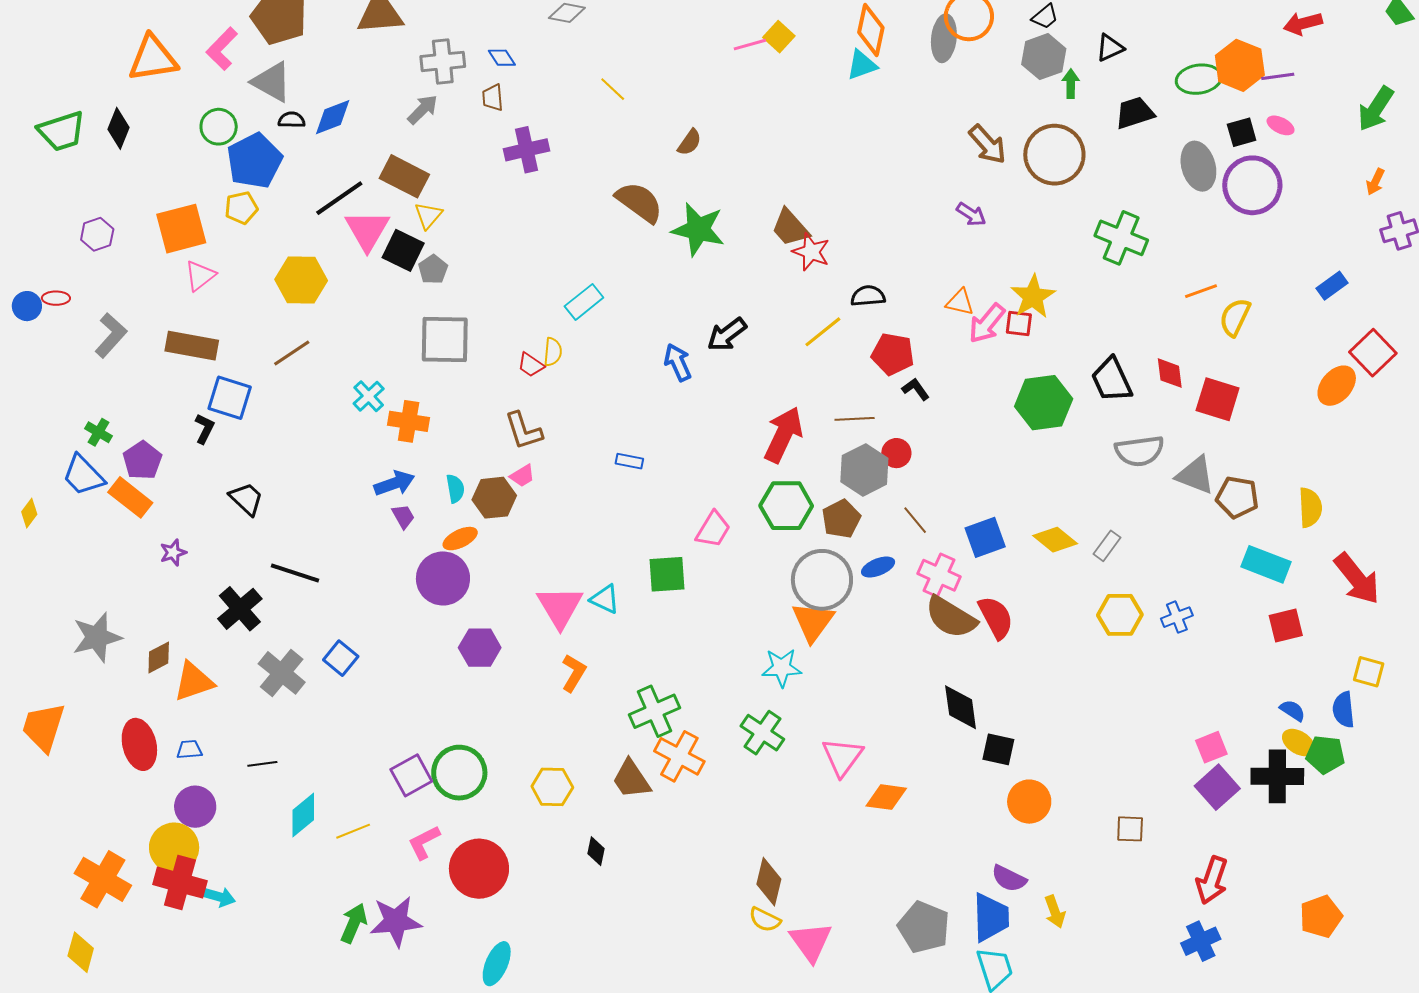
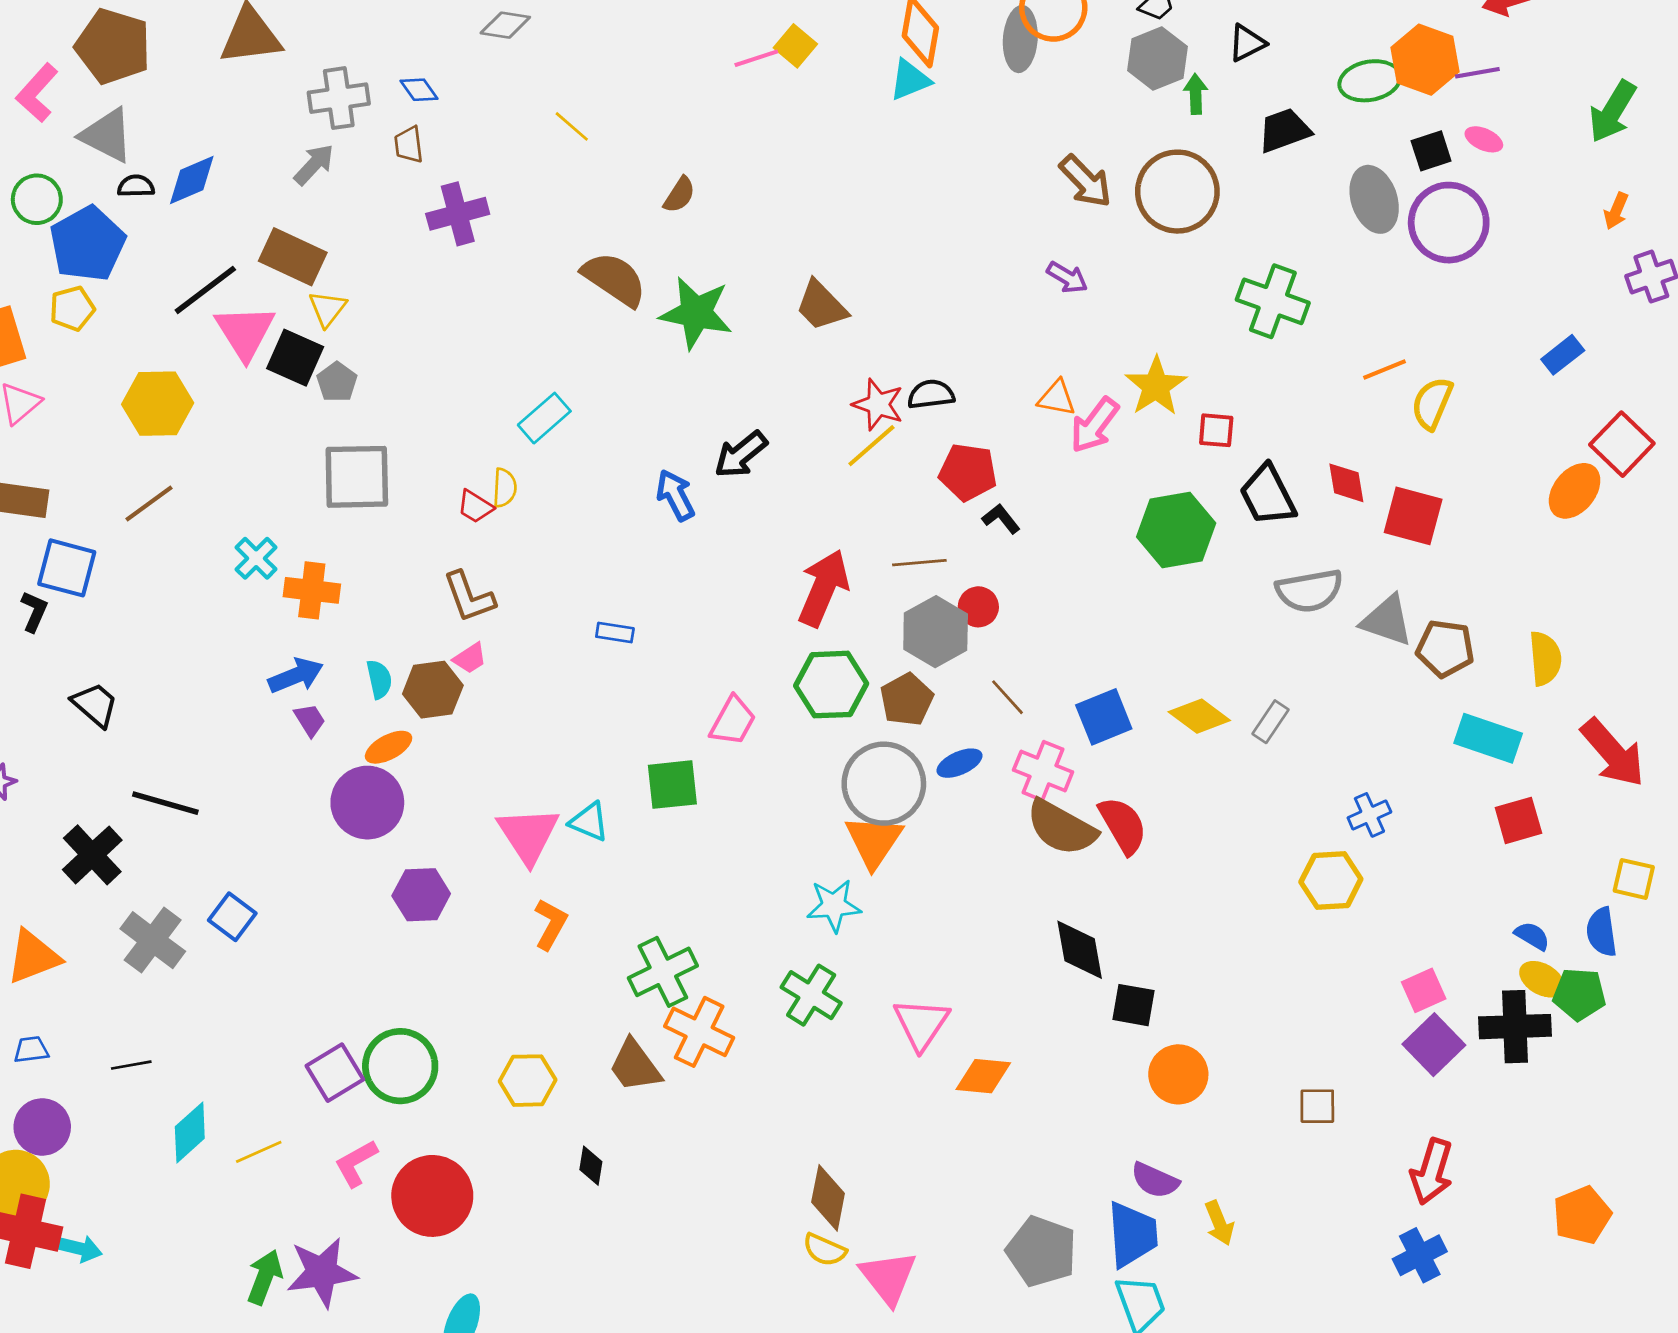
red star: (811, 252) -> (878, 404), moved
red square: (1019, 323) -> (1216, 430), moved
yellow hexagon: (1120, 615) -> (1331, 881), moved

